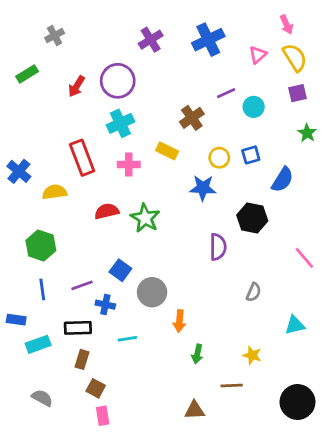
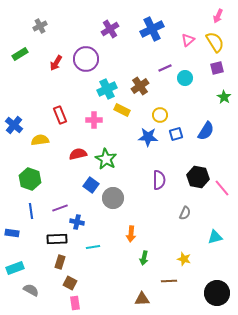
pink arrow: (287, 25) -> (218, 16), moved, turned 48
cyan cross: (120, 123) -> (107, 89), moved
blue square: (251, 155) -> (176, 134), moved
red rectangle: (82, 158) -> (60, 115), size x0.7
black hexagon: (252, 218) -> (198, 177), moved
blue square: (120, 270) -> (91, 185), moved
gray circle: (152, 292) -> (113, 198), moved
cyan rectangle: (38, 344) -> (15, 268), moved

